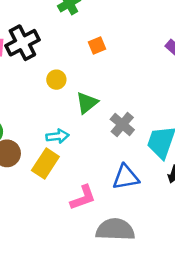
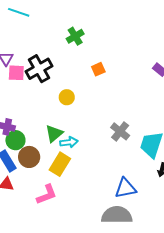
green triangle: (87, 103) -> (54, 134), moved
blue triangle: (126, 177) -> (125, 188), moved
pink L-shape: (83, 198) -> (47, 195), moved

